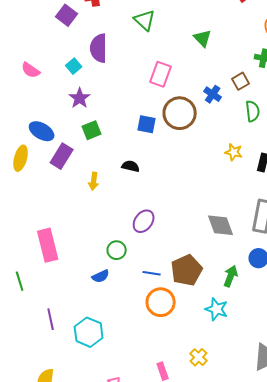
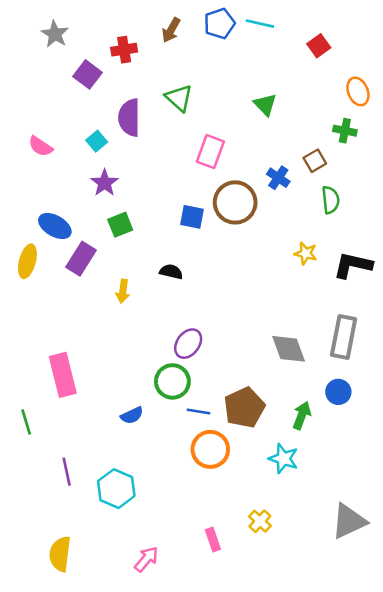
green triangle: (145, 20) -> (179, 98), moved
green circle: (117, 250) -> (172, 381), moved, size x1.4

